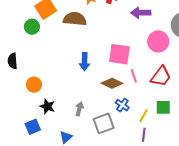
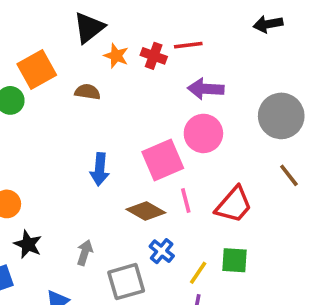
brown semicircle: (75, 19) -> (88, 92), size x0.6
pink circle: (158, 41) -> (203, 133), moved
pink square: (119, 54) -> (163, 160), turned -35

